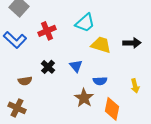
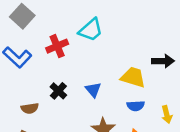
cyan trapezoid: (85, 23) -> (91, 30), moved
yellow trapezoid: (101, 45) -> (133, 77), moved
blue semicircle: (100, 81) -> (136, 106), moved

